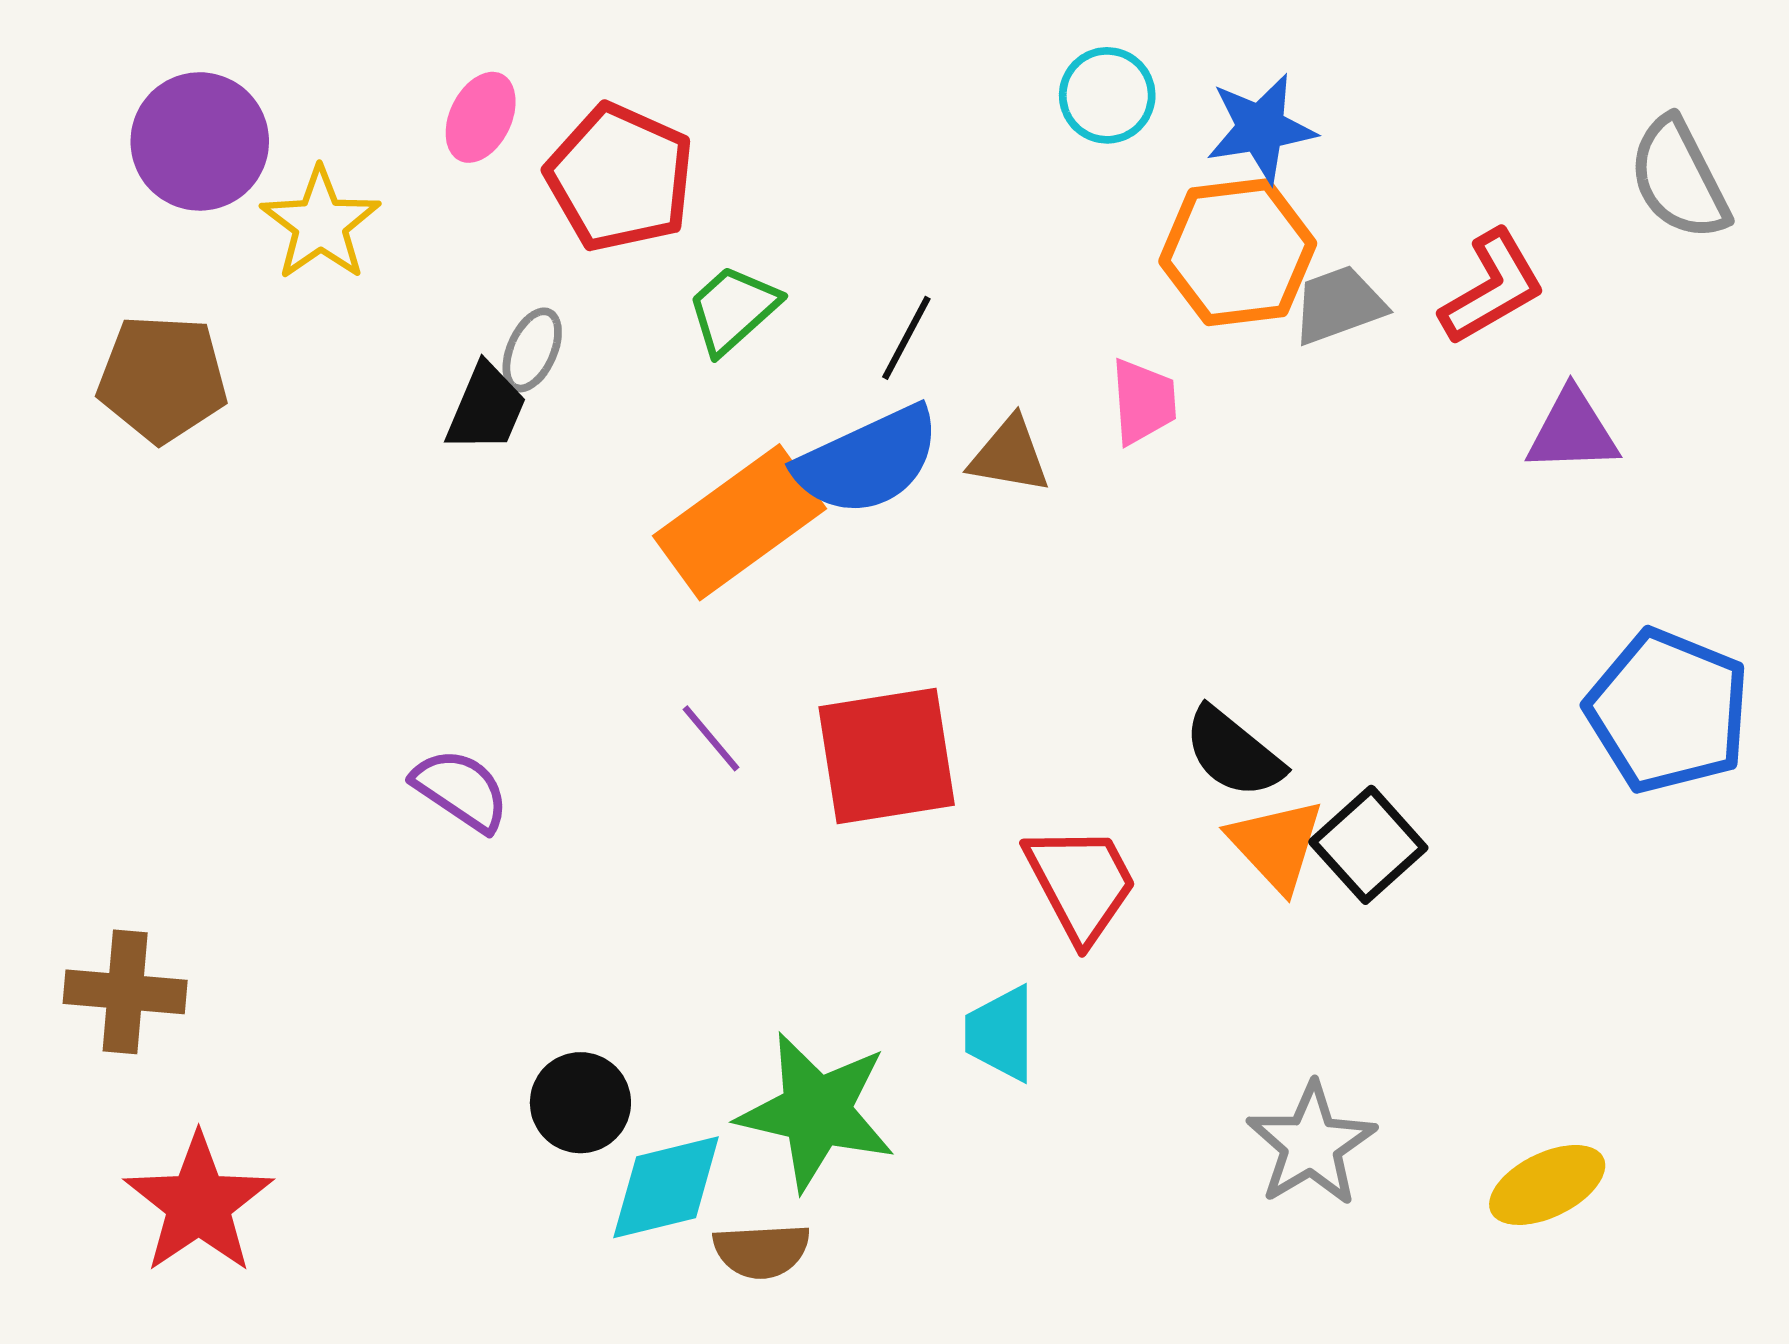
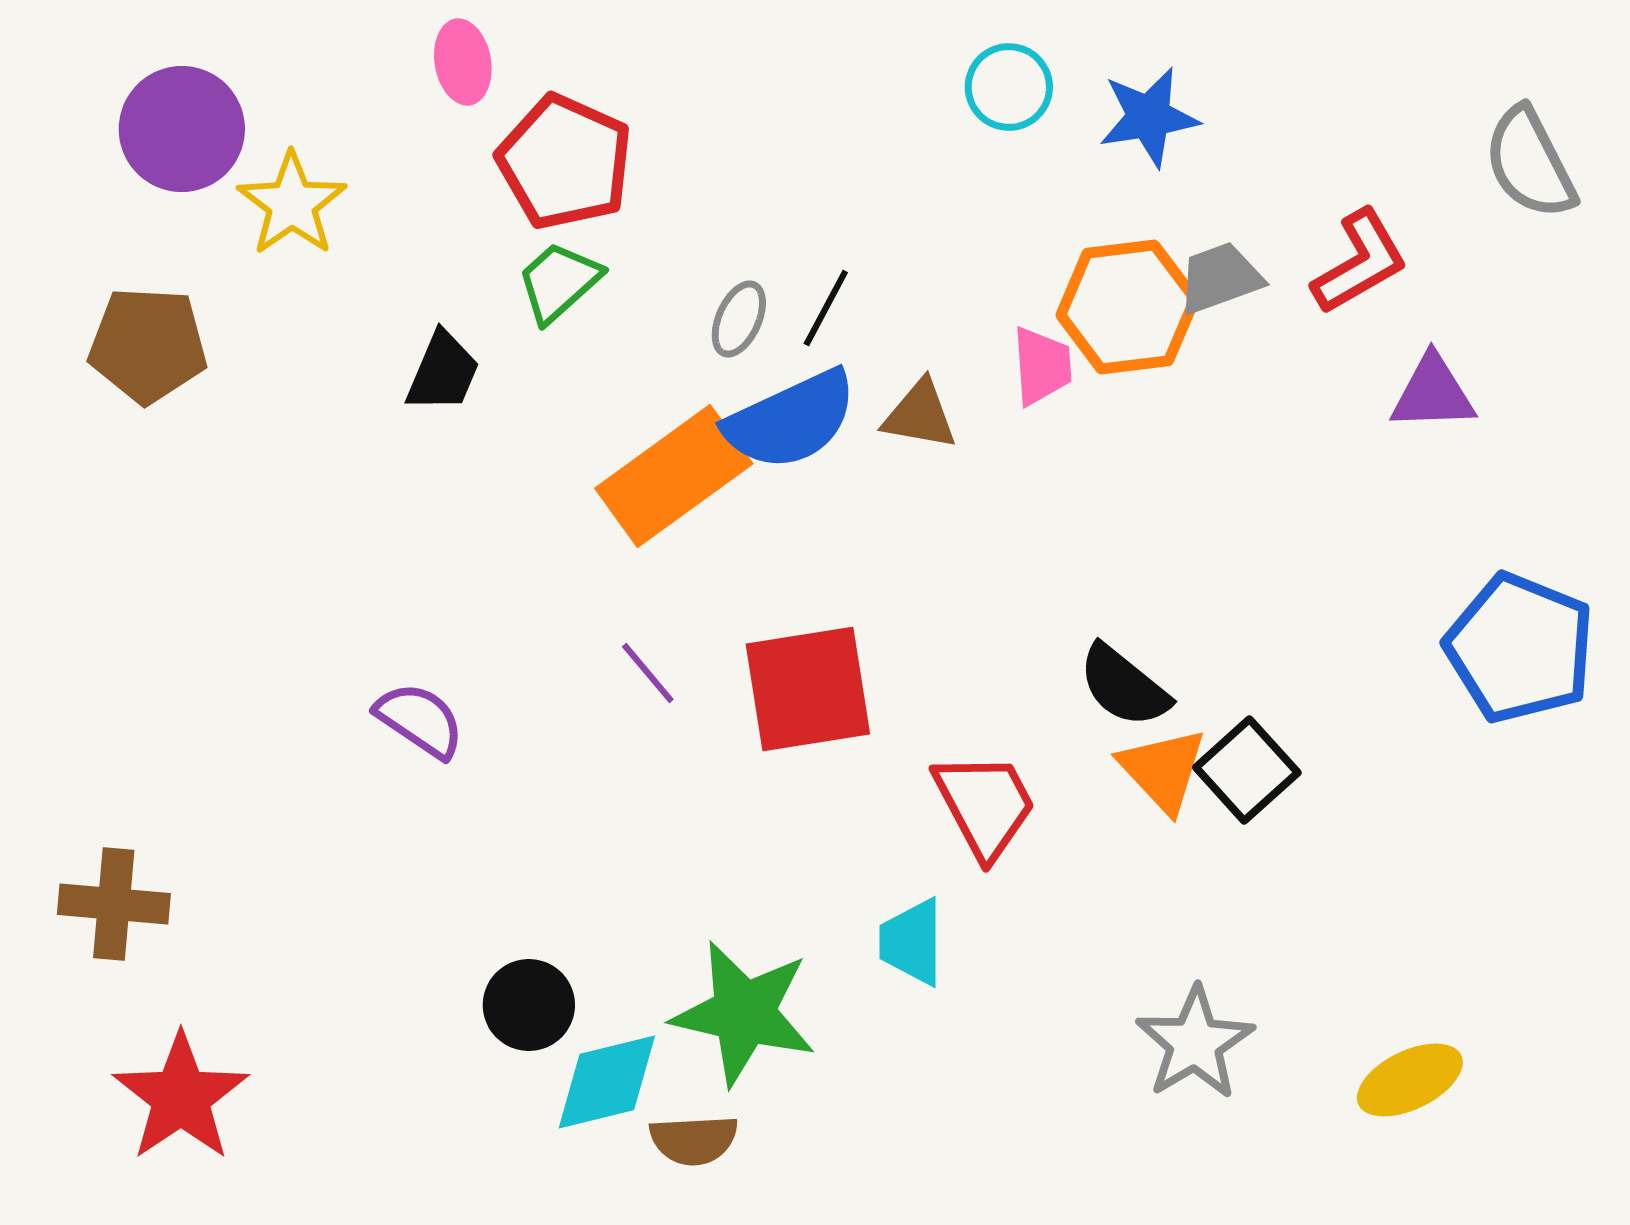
pink ellipse: (481, 117) -> (463, 62), moved, turned -36
orange hexagon: (1238, 252) -> (1128, 307), moved
green trapezoid: (733, 309) -> (559, 282), moved
gray ellipse: (532, 350) -> (739, 319), moved

